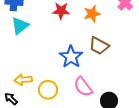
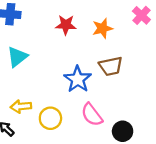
cyan triangle: (20, 26) -> (17, 57), moved
brown trapezoid: (99, 46) -> (111, 66), turned -40

